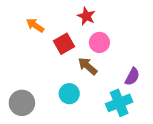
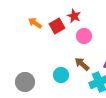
red square: (64, 44) -> (57, 26), moved
brown arrow: (88, 66) -> (82, 64), moved

